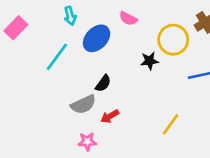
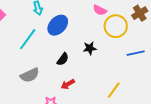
pink semicircle: (128, 19) -> (100, 10), moved
black star: (149, 61) -> (90, 48), moved
gray semicircle: (83, 104) -> (30, 75), moved

